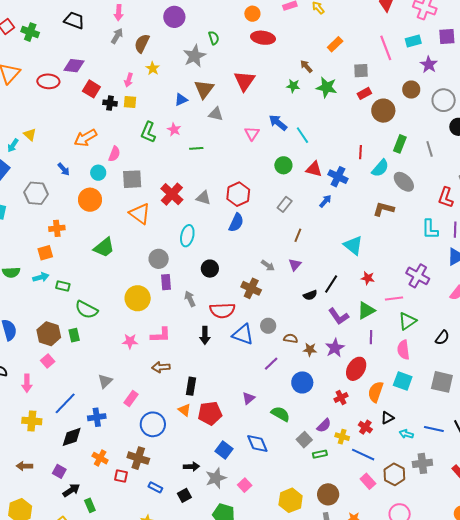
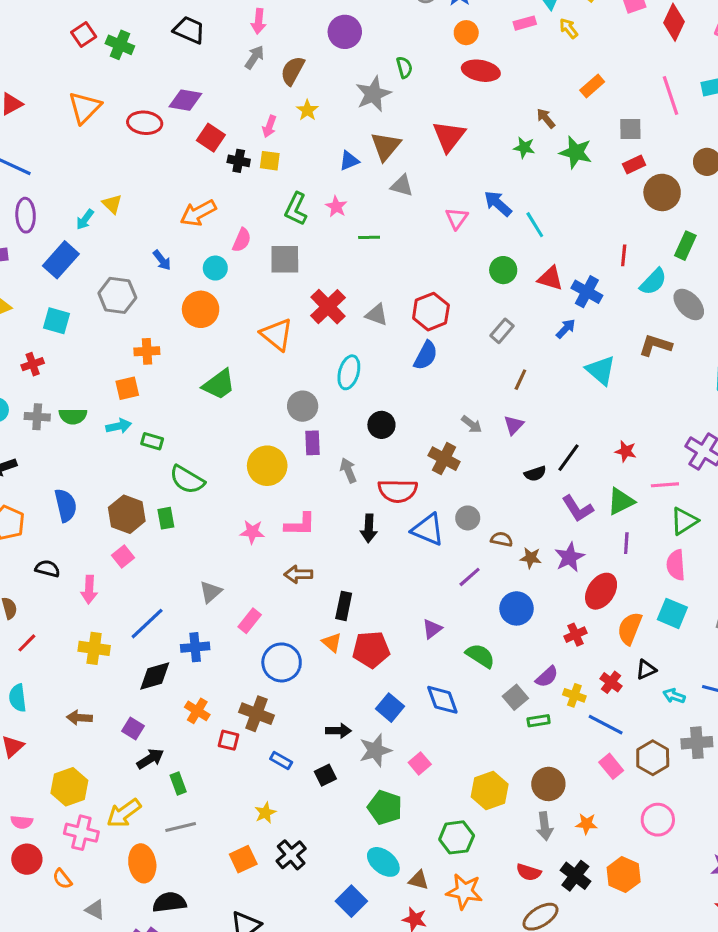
gray square: (132, 179) -> (285, 259), moved
cyan triangle: (353, 245) -> (601, 370), moved

